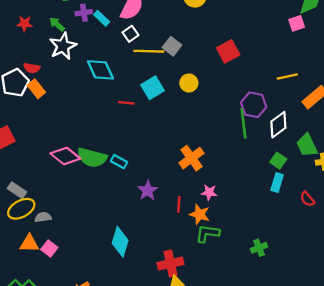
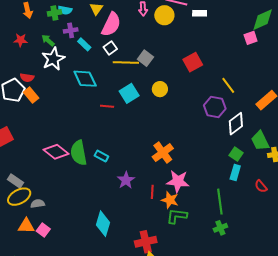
cyan rectangle: (102, 18) -> (84, 44), moved
yellow line: (287, 76) -> (228, 85), moved, turned 66
green line: (243, 123) -> (220, 202), moved
green semicircle: (92, 158) -> (79, 153), turned 65
pink star: (209, 192) -> (178, 181), size x1.6

